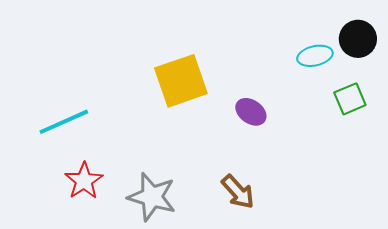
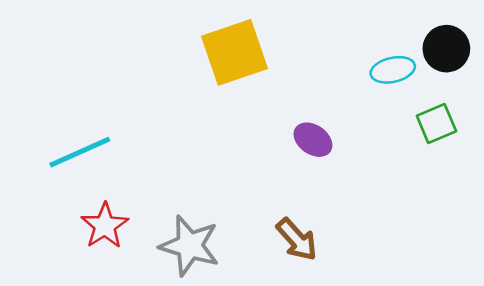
yellow square: (181, 81) -> (234, 52), moved

